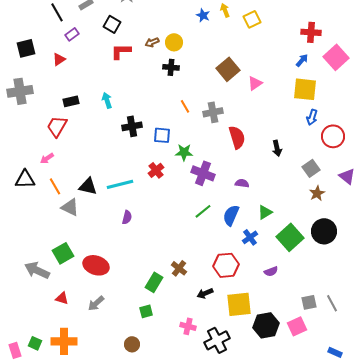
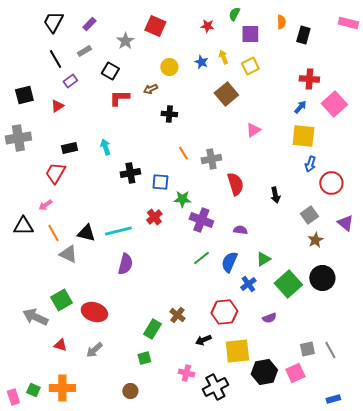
yellow circle: (174, 42) -> (169, 67), moved
brown square: (228, 69) -> (226, 94), moved
purple semicircle: (127, 217) -> (125, 264), size x1.5
blue rectangle: (335, 352) -> (333, 399), turned -40

